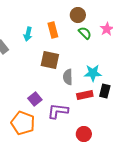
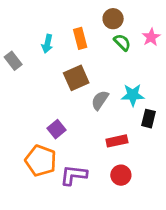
brown square: (50, 60) -> (76, 78), turned -36
gray semicircle: (68, 77) -> (100, 100), turned 35
red rectangle: (85, 95) -> (117, 141), moved
purple L-shape: (58, 111) -> (74, 175), moved

